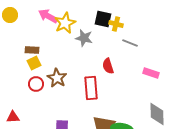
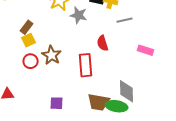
gray line: (130, 43) -> (125, 20), turned -35
brown rectangle: (32, 50) -> (27, 27), turned -56
gray diamond: (157, 114) -> (127, 91), moved

